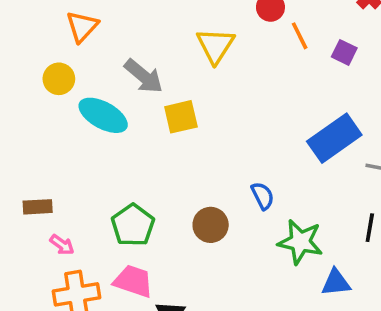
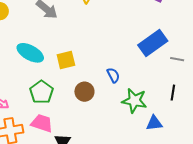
cyan ellipse: (103, 115) -> (30, 53), moved
yellow square: (181, 117) -> (66, 60), moved

